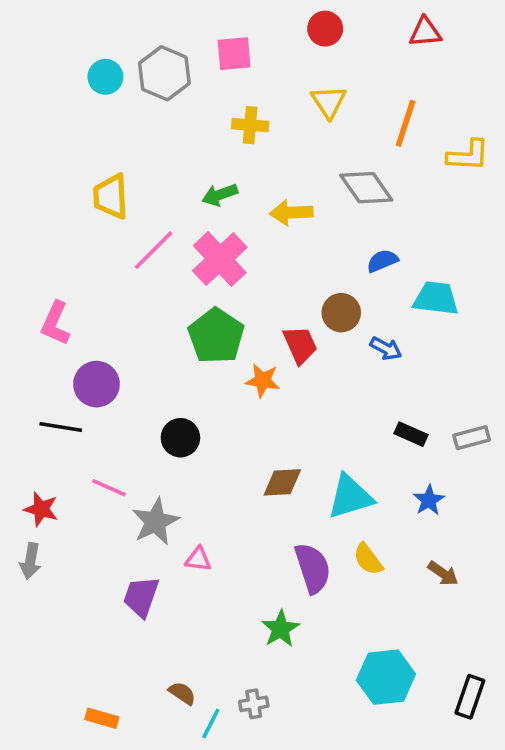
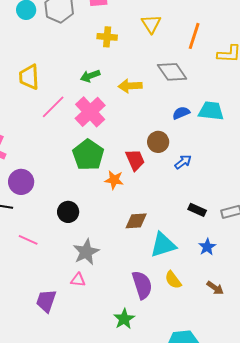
cyan trapezoid: (436, 298) -> (211, 111), moved
blue arrow: (386, 348) -> (183, 162), turned -66
brown diamond: (282, 482) -> (136, 221), moved
gray star: (155, 522) -> (86, 252), moved

